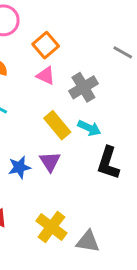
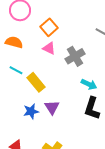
yellow rectangle: (57, 125) -> (36, 82), moved
cyan arrow: (89, 128) -> (89, 84), moved

